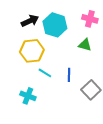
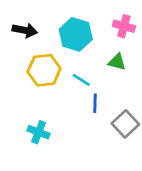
black arrow: (30, 21) -> (25, 30), moved, turned 36
cyan line: (45, 73) -> (81, 80), moved

